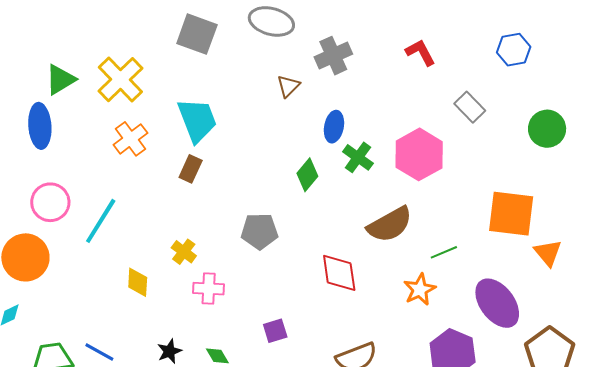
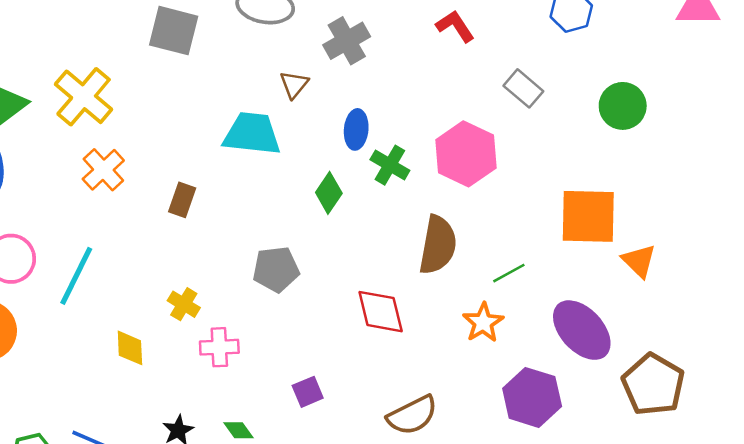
cyan trapezoid: (197, 120) -> (252, 134), moved, turned -57
brown semicircle: (390, 225) -> (438, 245), turned -45

